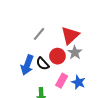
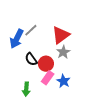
red circle: (57, 56) -> (46, 64), moved
blue arrow: (27, 65) -> (17, 39), moved

